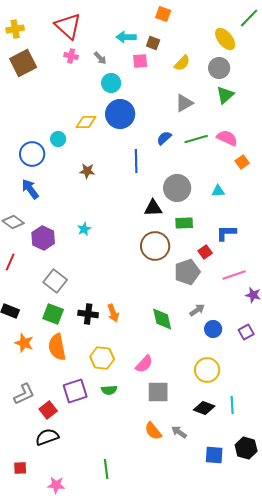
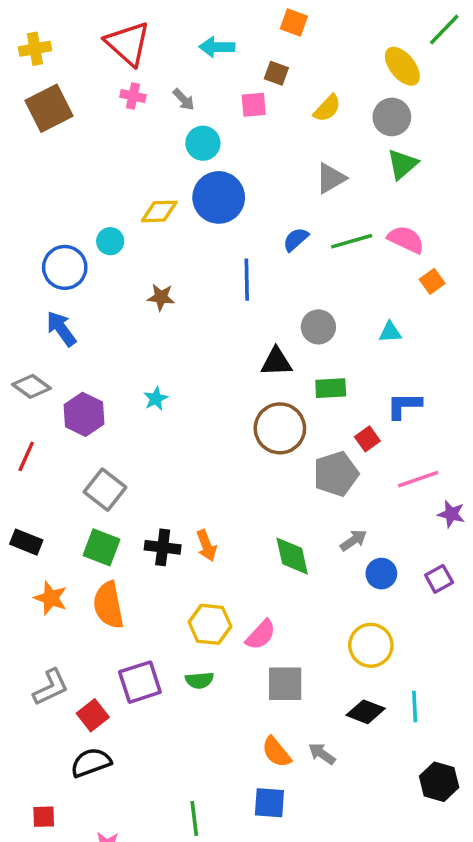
cyan arrow: (126, 37) -> (217, 47), moved
gray circle: (177, 188) -> (318, 327), size x0.7
yellow hexagon: (102, 358) -> (210, 624), moved
blue square: (214, 455) -> (269, 803), moved

